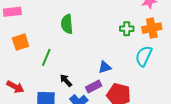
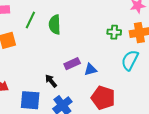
green line: (46, 57) -> (30, 20), moved
purple rectangle: (94, 87) -> (72, 64), moved

